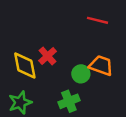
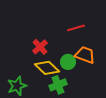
red line: (98, 20) -> (76, 28), moved, turned -30
yellow diamond: (25, 66) -> (47, 68), moved, turned -35

